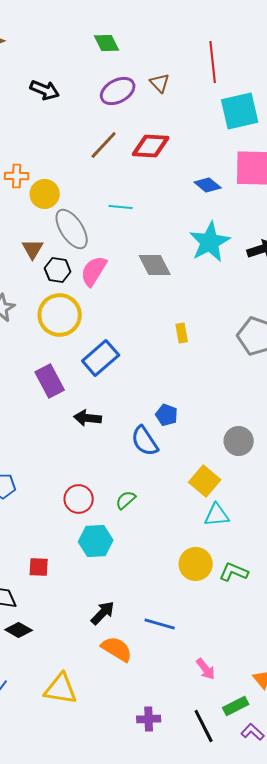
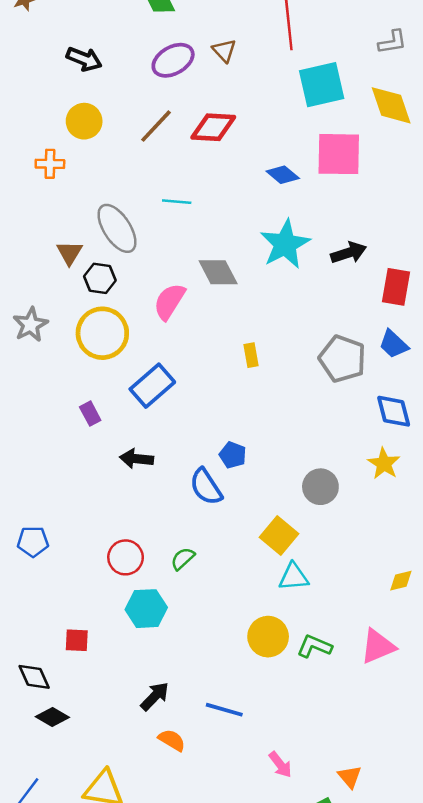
yellow circle: (45, 194) -> (84, 121), moved
pink semicircle: (94, 271) -> (169, 302), moved
purple rectangle: (50, 381) -> (90, 414), size x0.6
orange semicircle: (117, 649) -> (172, 740), size x0.7

